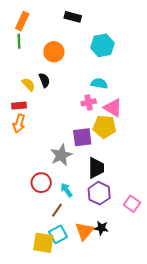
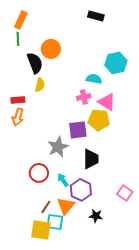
black rectangle: (73, 17) -> (96, 16), moved
cyan hexagon: (102, 45) -> (116, 63), moved
black semicircle: (44, 80) -> (35, 63), moved, size x1.5
yellow semicircle: (28, 84) -> (40, 85), moved, turned 56
purple hexagon: (99, 193) -> (81, 190), moved
brown line: (57, 210) -> (46, 207), moved
orange triangle: (84, 231) -> (66, 206), moved
cyan square: (58, 234) -> (55, 222), turned 36

